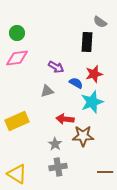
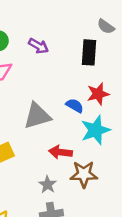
purple arrow: (56, 67) -> (38, 46), moved
gray triangle: (47, 91) -> (37, 116), size x1.6

